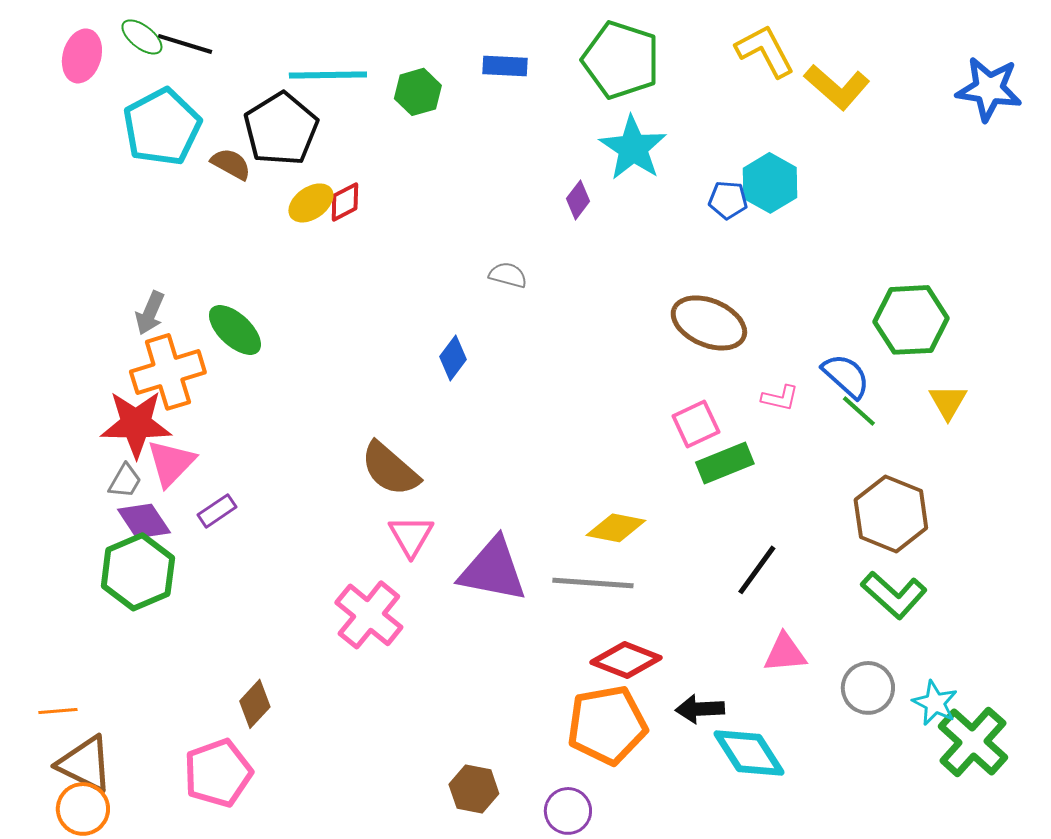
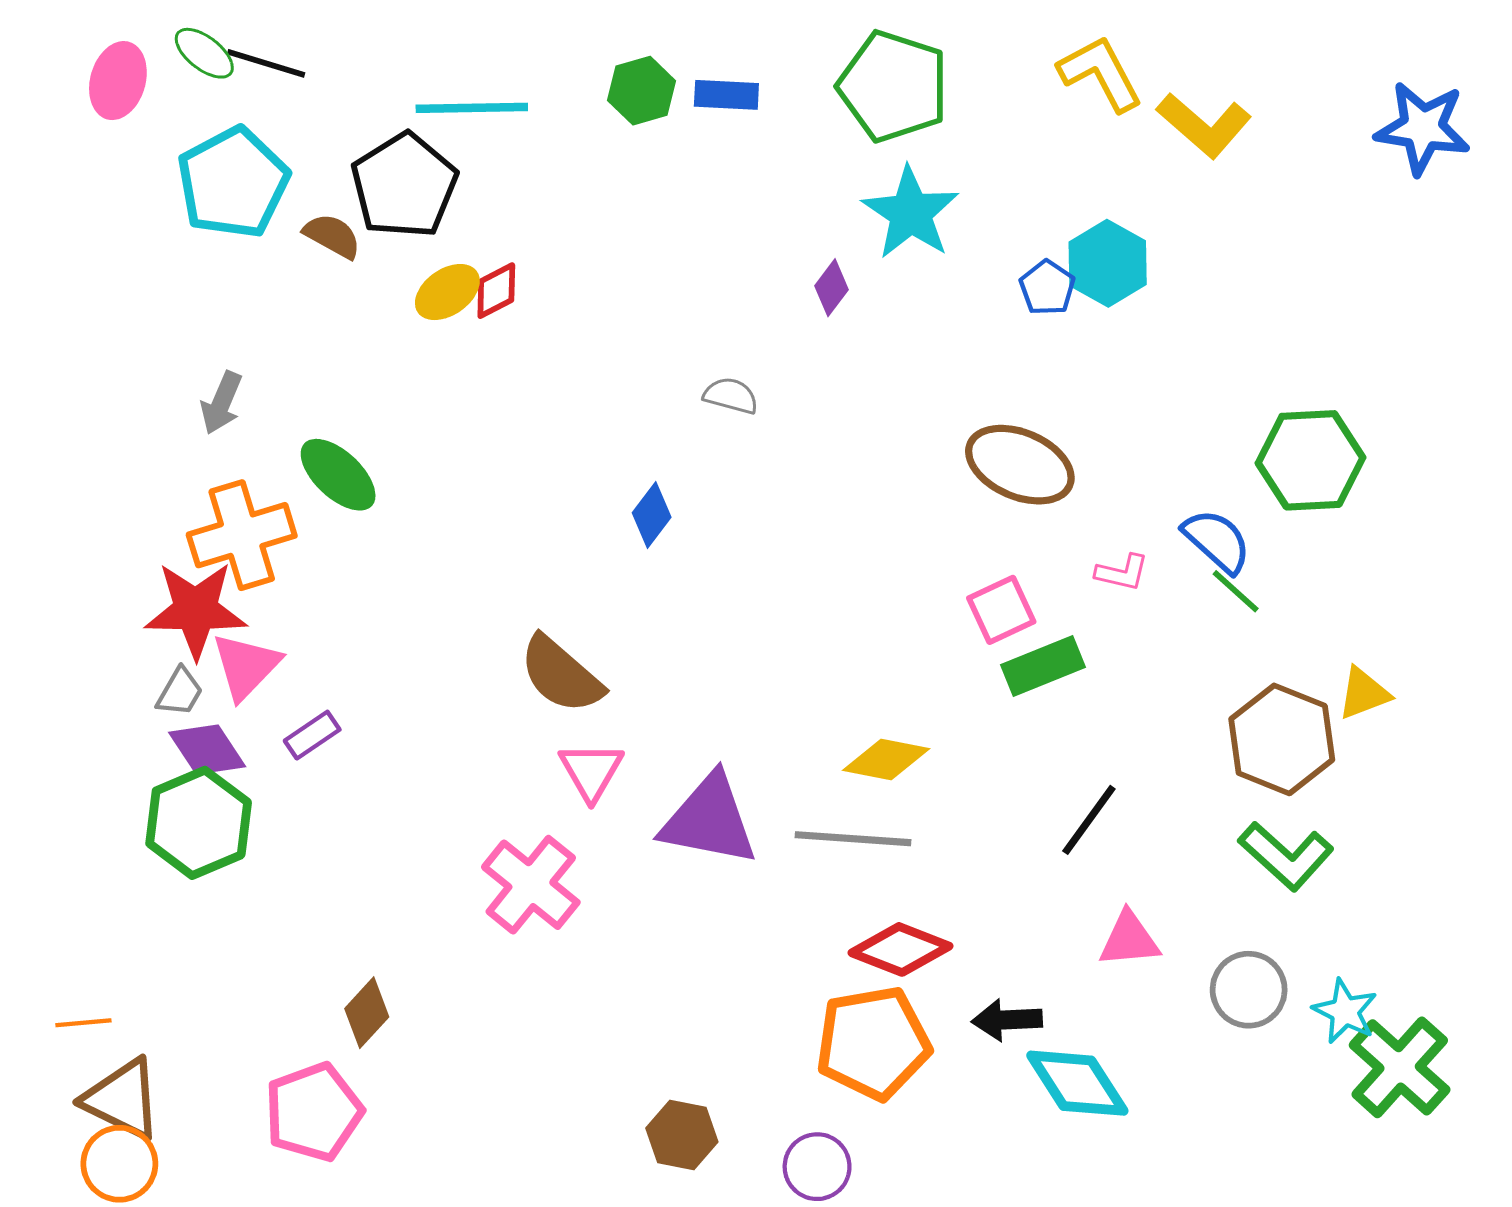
green hexagon: (418, 92) -> (642, 91), moved
blue pentagon: (728, 200) -> (1047, 288), turned 30
gray arrow: (150, 313) -> (222, 403), moved
yellow triangle: (948, 402) -> (1364, 693), moved, turned 39

